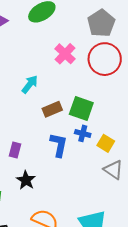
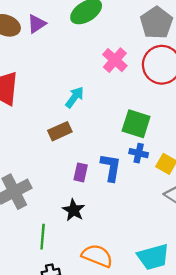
brown rectangle: (52, 109) -> (60, 131), moved
purple rectangle: (15, 150) -> (81, 172), moved

